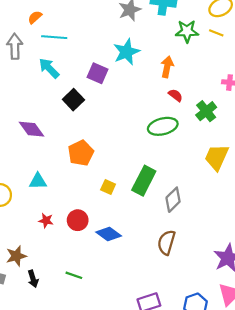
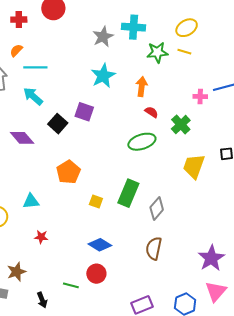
purple square: (98, 73) -> (84, 112), moved
purple diamond: (31, 129) -> (22, 138), moved
red circle: (78, 220) -> (96, 274), moved
black arrow: (33, 279) -> (42, 300), moved

